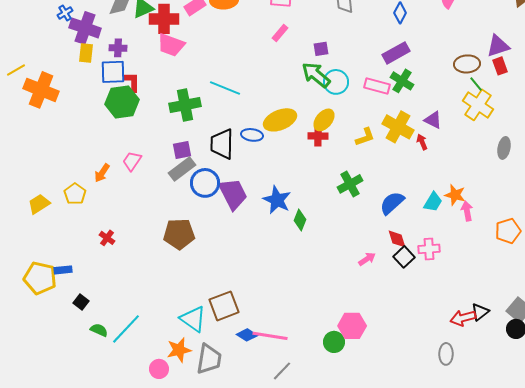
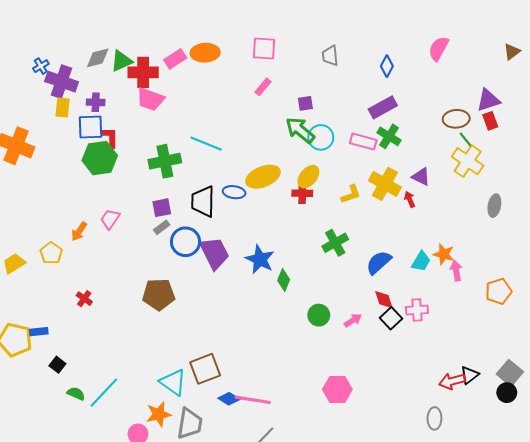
gray rectangle: (182, 169) -> (162, 227), size x0.6
green circle: (334, 342) -> (319, 315), moved

